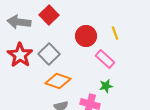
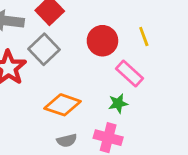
gray square: (49, 54) -> (44, 49), moved
green star: (106, 86) -> (118, 103), moved

